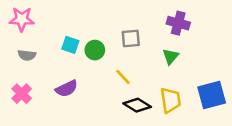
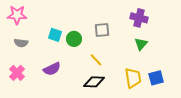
green triangle: (171, 56) -> (141, 44), moved
blue square: (212, 95) -> (156, 78), moved, size x0.7
black diamond: (137, 105) -> (94, 82), moved, turned -30

